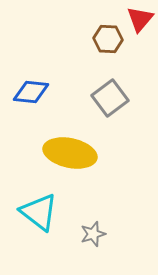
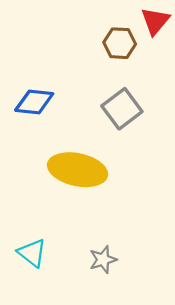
cyan triangle: (39, 212) -> (32, 253), moved, size x0.7

